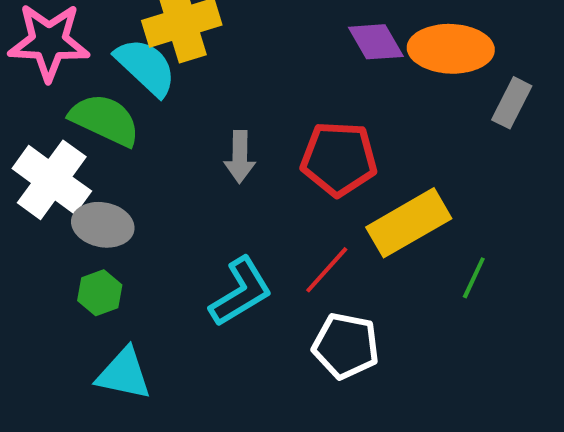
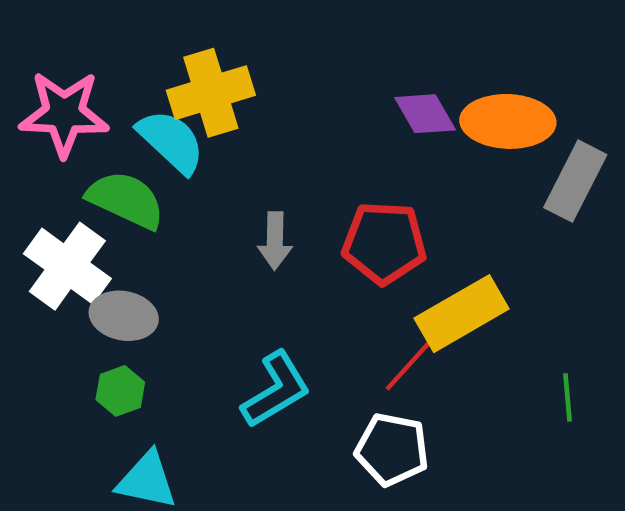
gray rectangle: (512, 103) -> (575, 181), size x1.4
red line: (327, 270) -> (409, 365), moved
green line: (474, 278) -> (568, 397), moved, turned -30

